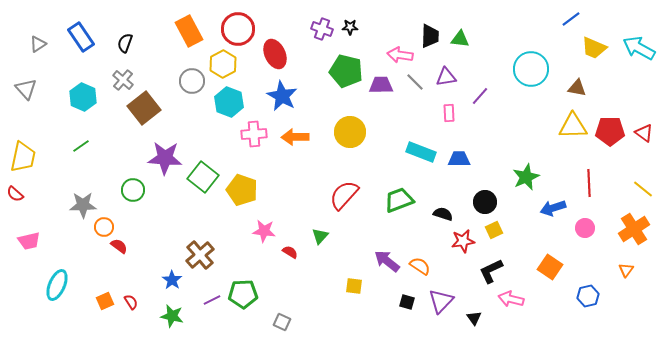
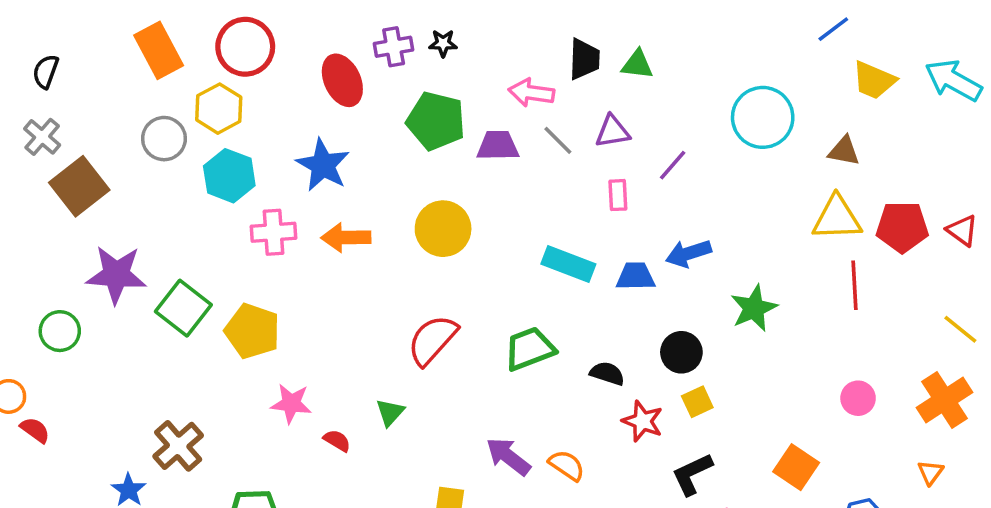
purple cross: (322, 29) -> (394, 47), turned -30
red ellipse: (275, 54) -> (342, 80), moved
red line: (589, 183) -> (854, 285), moved
blue arrow: (553, 208) -> (688, 253), moved
red star: (463, 241) -> (643, 421), turned 30

